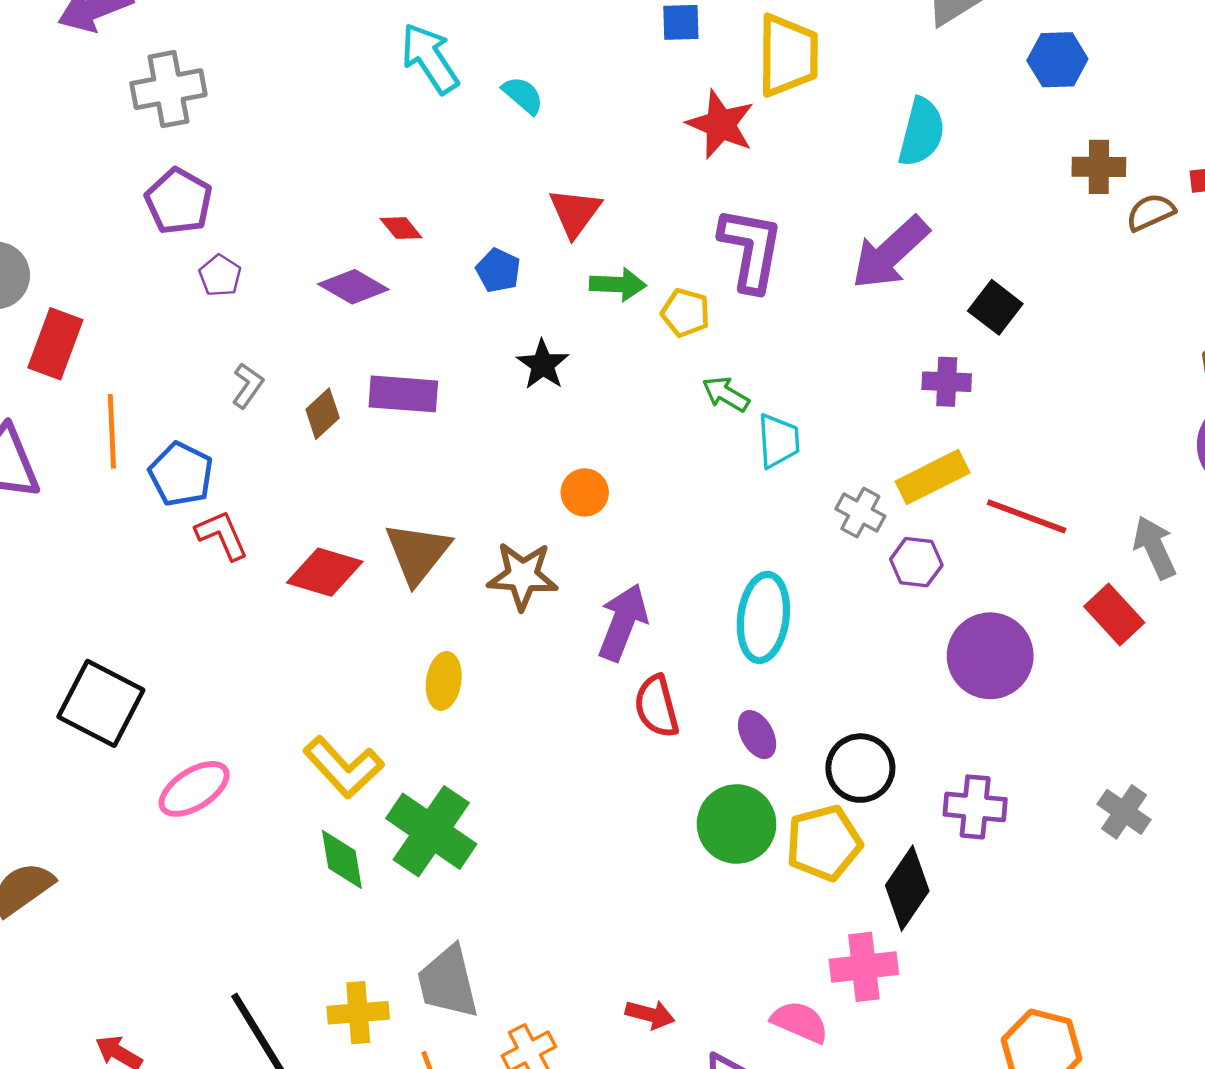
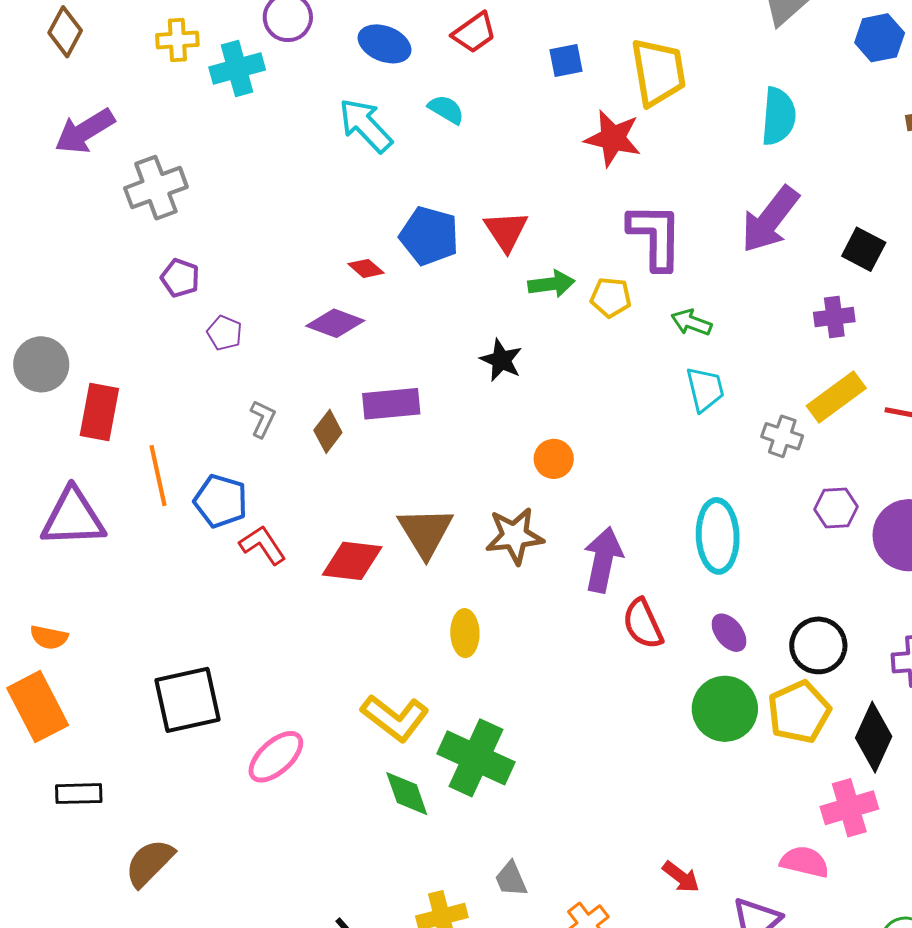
cyan semicircle: (523, 95) -> (446, 109), moved
purple pentagon: (179, 201) -> (180, 278), size x0.7
blue pentagon: (498, 270) -> (429, 236), moved, size x1.6
green arrow: (726, 394) -> (691, 322), moved
purple hexagon: (916, 562) -> (836, 508), moved
black square: (101, 703) -> (187, 700), turned -30
gray trapezoid: (448, 982) -> (511, 879), size x0.6
red arrow: (650, 1014) -> (681, 877), turned 33

